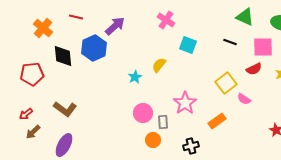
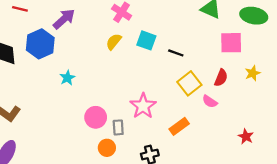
black line: (230, 42) -> (176, 53), moved
yellow semicircle: (159, 65) -> (114, 42), moved
red semicircle: (254, 69) -> (221, 78), moved, turned -42
cyan star: (135, 77) -> (67, 78), moved

